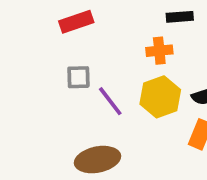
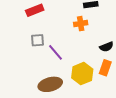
yellow hexagon: (160, 97) -> (82, 74), moved

